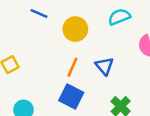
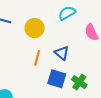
blue square: (71, 97) -> (57, 79), moved

